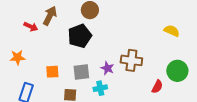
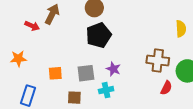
yellow semicircle: (172, 31) -> (181, 29), turned 63
black pentagon: (80, 36) -> (99, 35), moved
brown cross: (131, 60) -> (158, 60), moved

